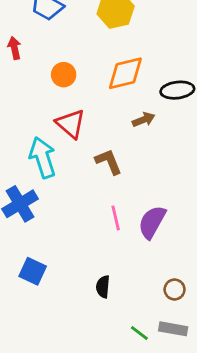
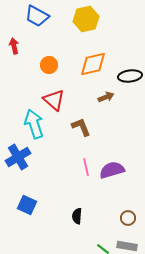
purple semicircle: (152, 222) -> (112, 170), turned 45

